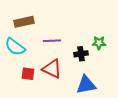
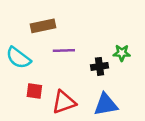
brown rectangle: (24, 22) -> (43, 26), moved
red triangle: (52, 69) -> (64, 102), moved, turned -45

